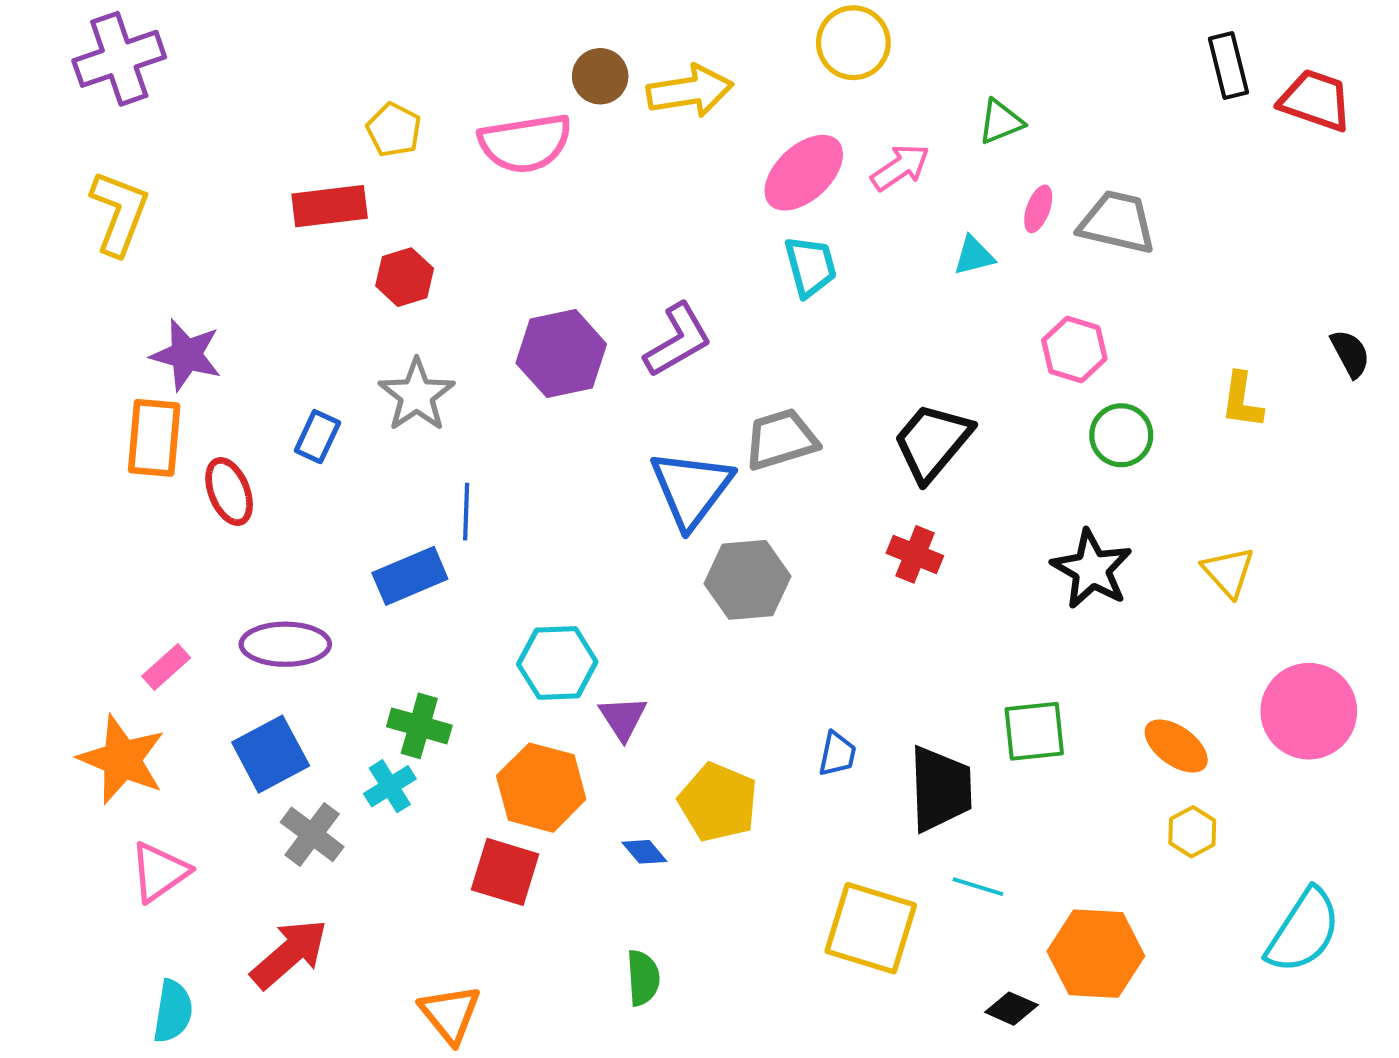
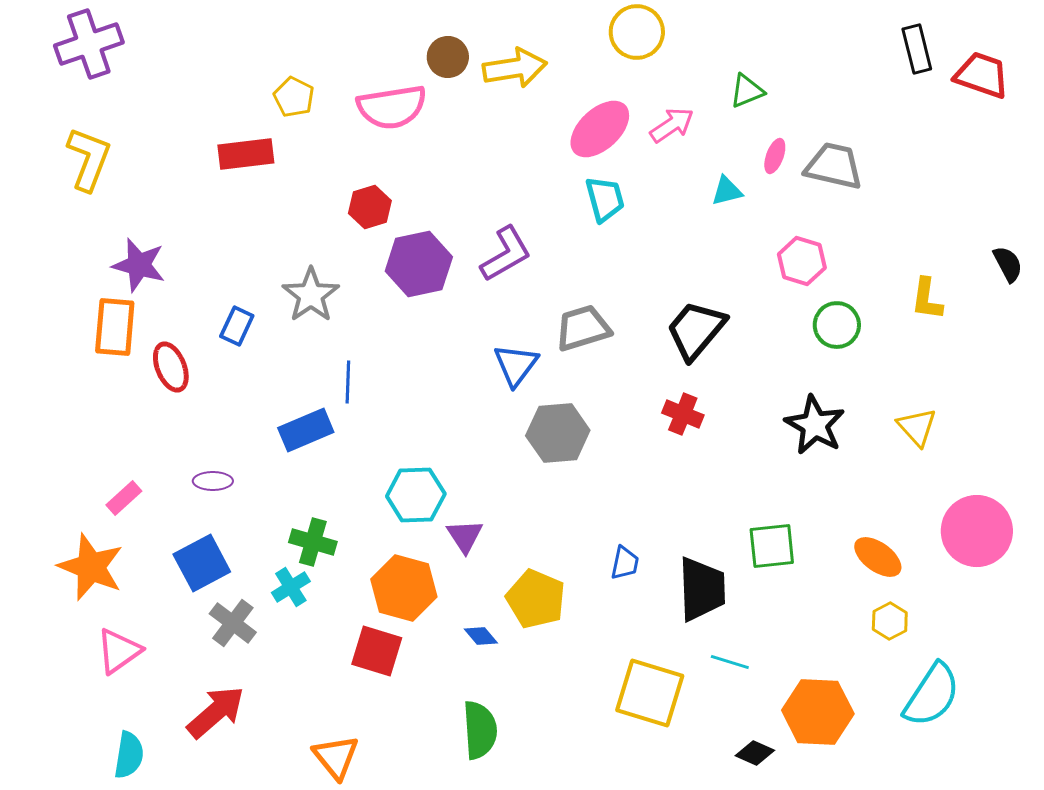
red hexagon: (405, 277) -> (370, 207), moved
blue triangle: (691, 489) -> (516, 365), size x0.7
purple ellipse: (285, 644) -> (213, 481), size x0.6
cyan semicircle: (1303, 931) -> (932, 695), moved
green semicircle: (643, 978) -> (480, 730), size x1.4

